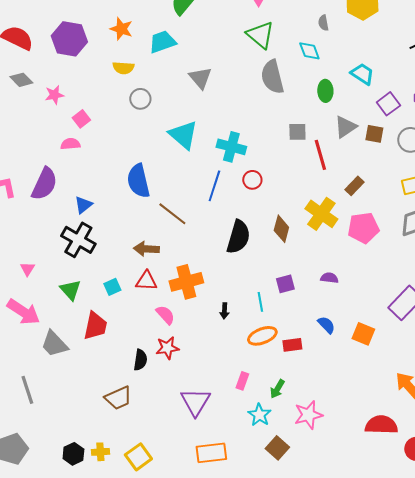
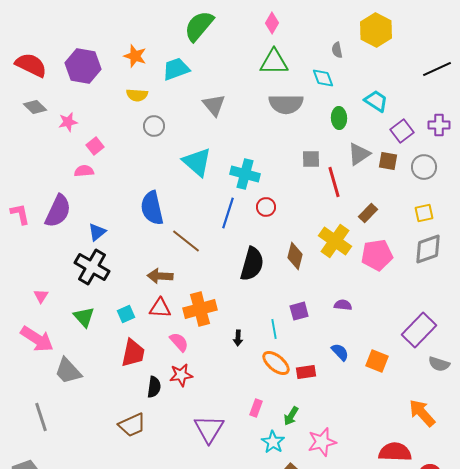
green triangle: (260, 35) -> (274, 62), turned -40
gray semicircle: (272, 77) -> (286, 104), turned -76
red trapezoid: (95, 326) -> (133, 353), moved
orange ellipse: (262, 336) -> (276, 363), turned 60

